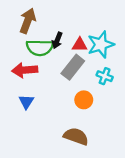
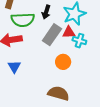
black arrow: (57, 40) -> (46, 12), moved
red triangle: (80, 45) -> (69, 32), moved

